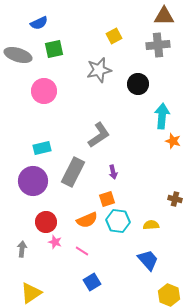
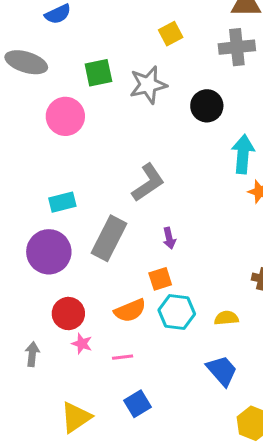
green square: (54, 49) -> (98, 73), moved
pink line: (82, 251) -> (123, 357), turned -40
yellow triangle: (31, 293) -> (76, 417), moved

